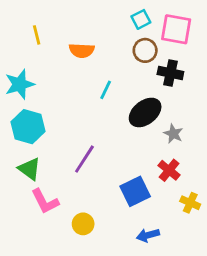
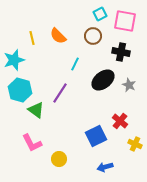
yellow line: (37, 35) -> (32, 38), moved
orange semicircle: (82, 50) -> (58, 36), turned 42
brown circle: (145, 50) -> (93, 36), moved
gray star: (173, 134) -> (129, 85), moved
purple line: (84, 159) -> (60, 93), moved
green triangle: (29, 169) -> (36, 110), moved

